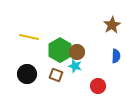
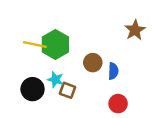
green hexagon: (60, 50) -> (55, 45), moved
blue semicircle: (116, 56) -> (113, 71), moved
cyan star: (75, 66) -> (55, 79), moved

